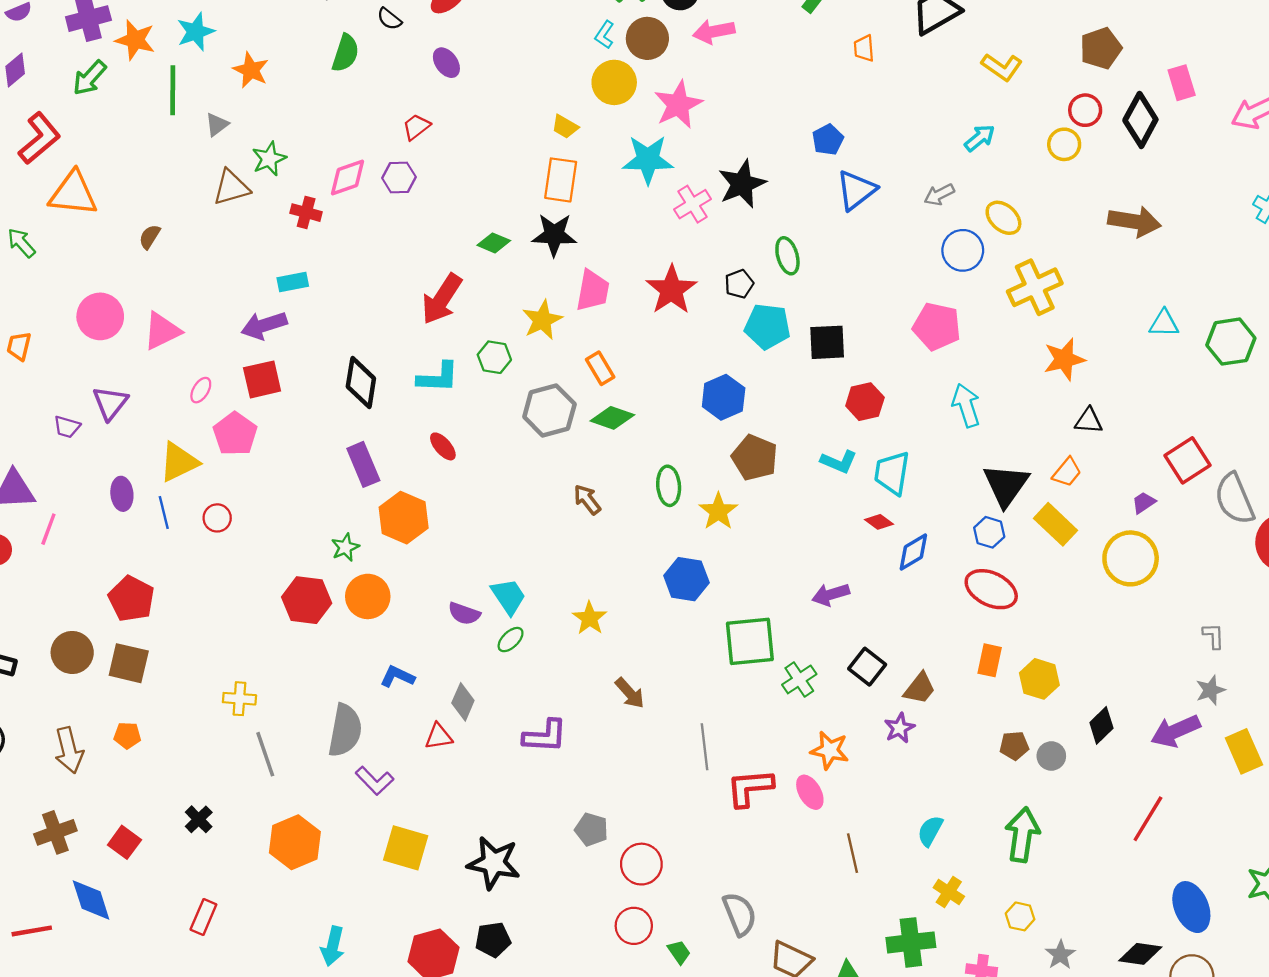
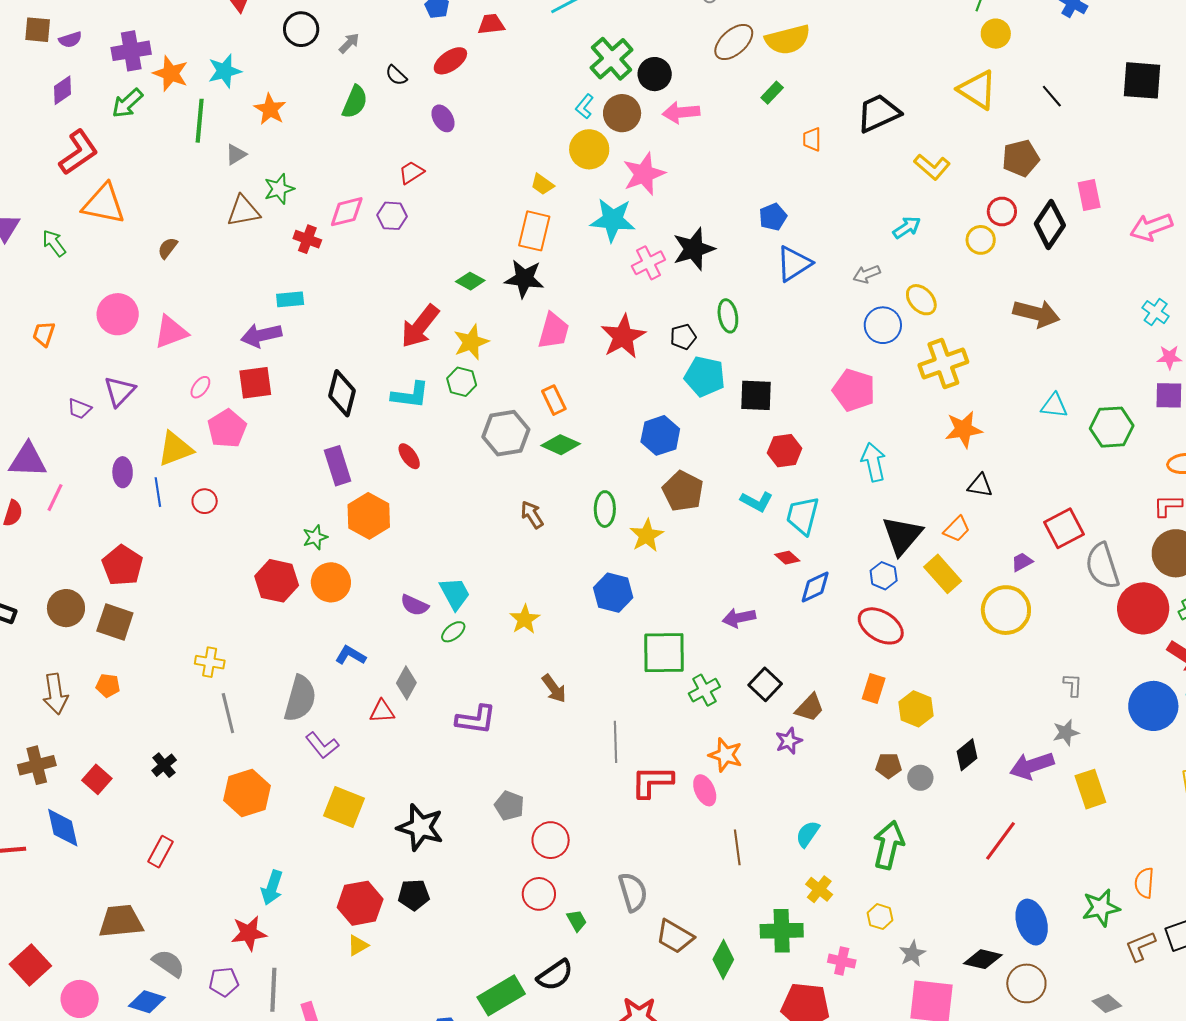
yellow star: (542, 320) -> (471, 342), moved

